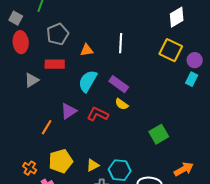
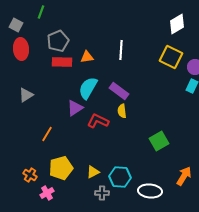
red rectangle: (55, 64) -> (62, 62), moved
gray triangle: (32, 80) -> (26, 95), moved
yellow semicircle: (122, 104) -> (122, 111), turned 48
purple triangle: (69, 111) -> (75, 108), moved
orange arrow: (184, 169) -> (184, 176), turned -30

